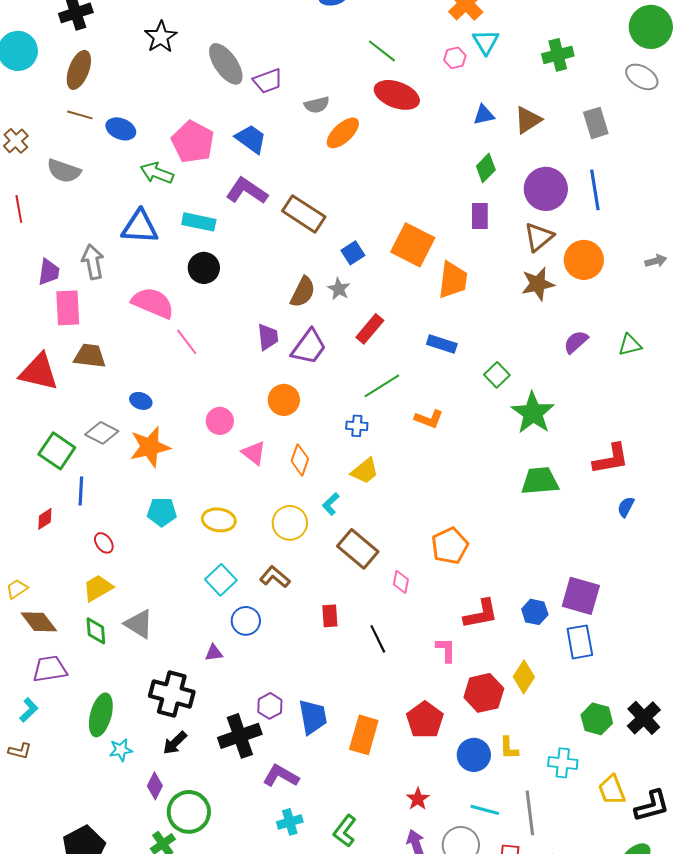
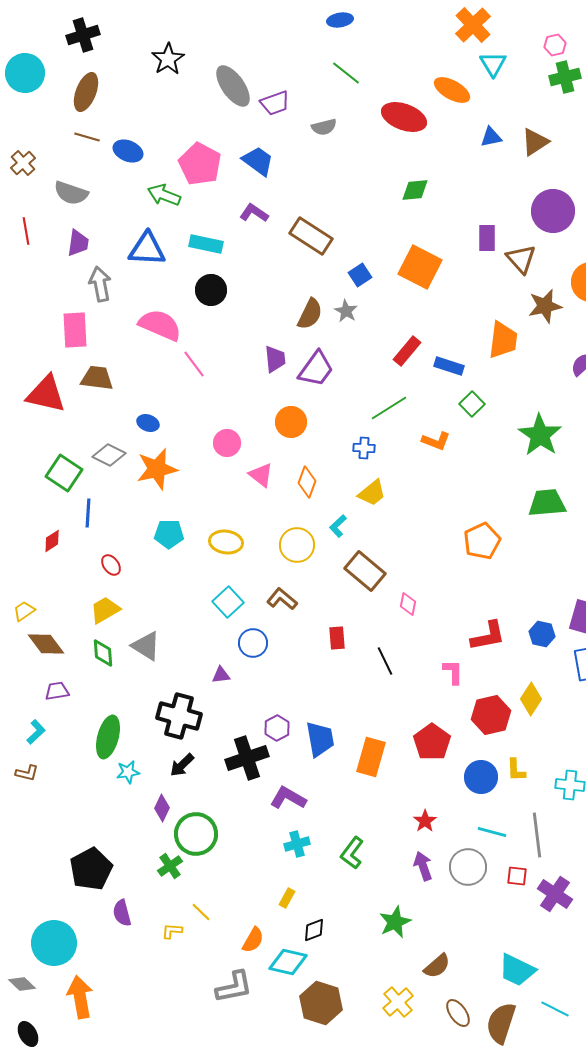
green line: (382, 51) -> (346, 73), moved
pink hexagon: (455, 58) -> (555, 45), moved
orange ellipse: (343, 133) -> (452, 90), moved, turned 72
green diamond: (486, 168) -> (415, 190), moved, turned 40
purple L-shape: (247, 191) -> (254, 213), size x0.7
brown triangle: (539, 237) -> (521, 259), moved, turned -32
purple trapezoid: (49, 272) -> (78, 243), moved
orange trapezoid: (453, 280) -> (503, 340), moved
red rectangle: (370, 329) -> (407, 351), moved
green square: (497, 375) -> (472, 404), moved
orange pentagon: (450, 546) -> (482, 541), moved
purple trapezoid: (50, 669) -> (57, 691), size x0.7

